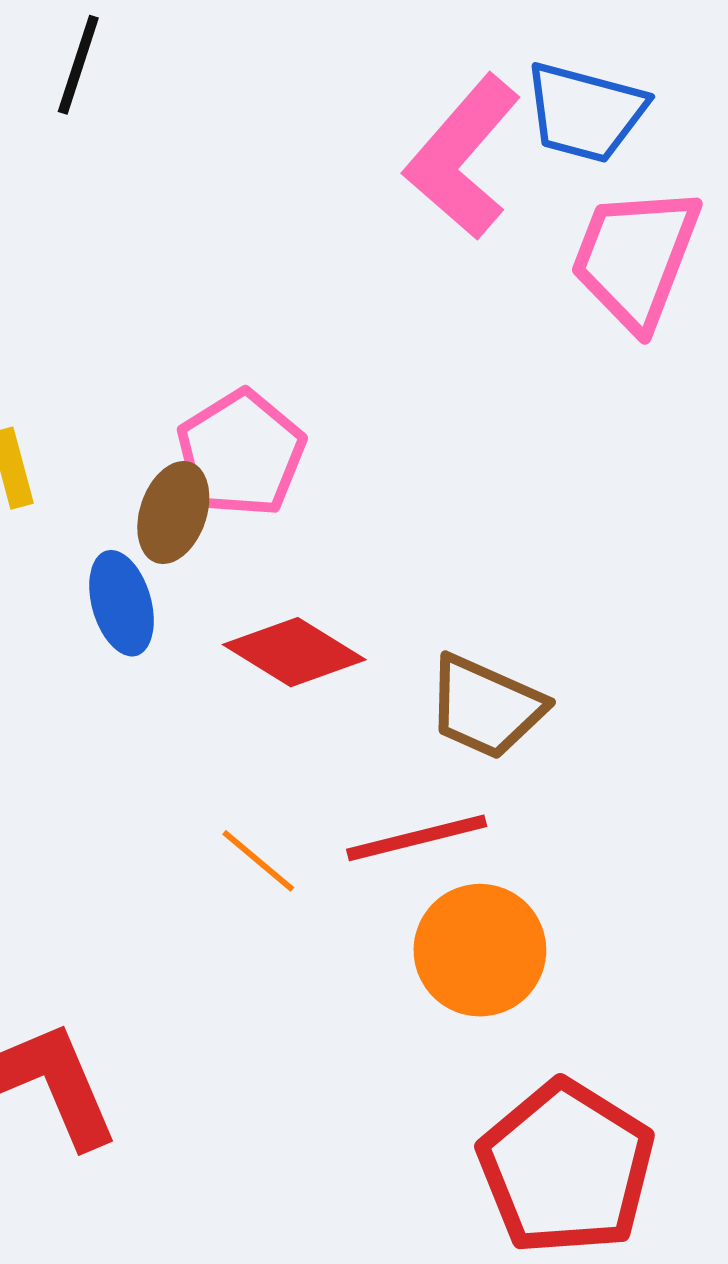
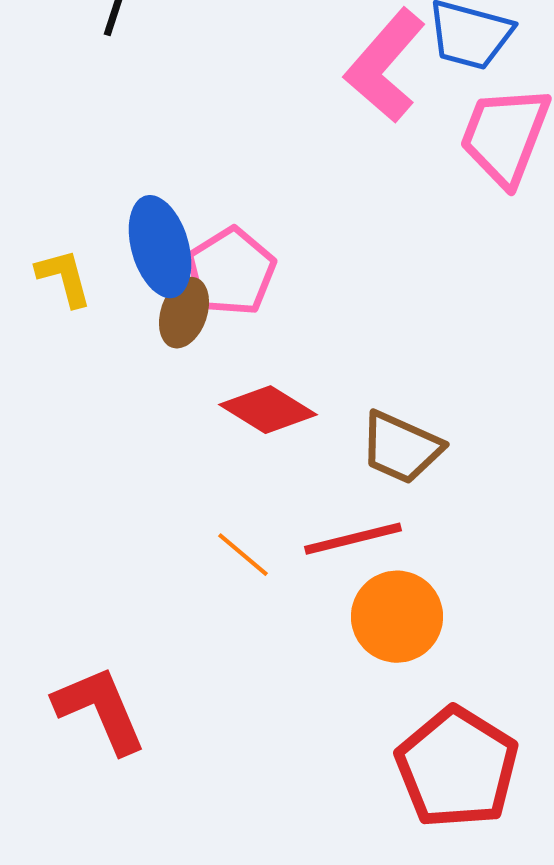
blue ellipse: (121, 603) -> (160, 247), moved, size x1.4

